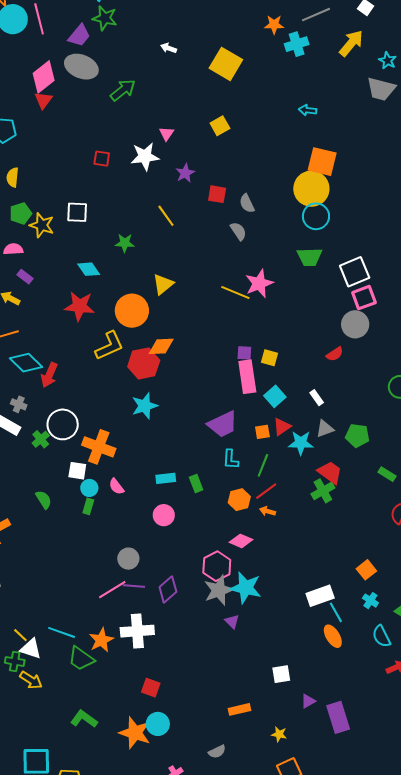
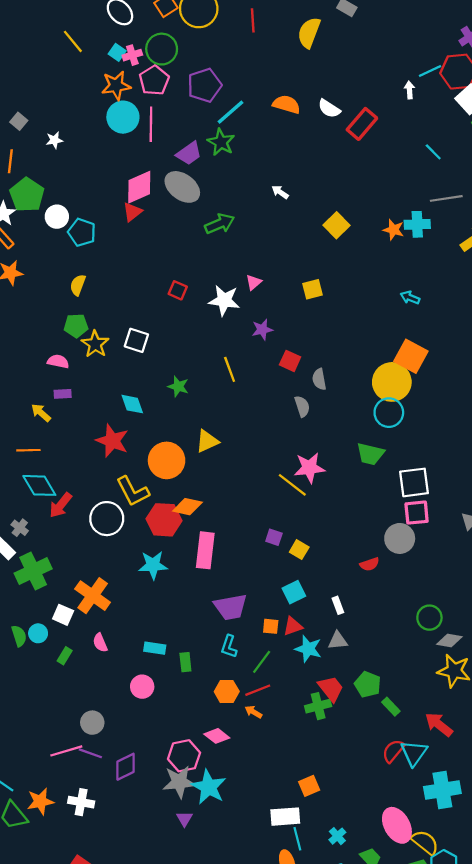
orange star: (274, 25) -> (393, 230), moved
yellow square: (226, 64) -> (337, 225), size x0.7
purple rectangle: (25, 277) -> (63, 394), turned -56
yellow line: (235, 292) -> (292, 485), moved
yellow L-shape: (109, 346) -> (133, 491), turned 72
pink rectangle: (247, 377) -> (205, 550), moved
white circle: (63, 424) -> (107, 519), moved
green pentagon: (357, 435) -> (368, 684), moved
green cross: (41, 439) -> (33, 571), size x1.8
cyan circle: (89, 488) -> (38, 633), moved
orange square: (366, 570) -> (309, 786), moved
white cross: (137, 631) -> (81, 802), size x0.7

